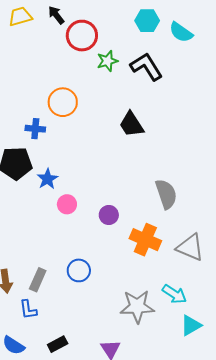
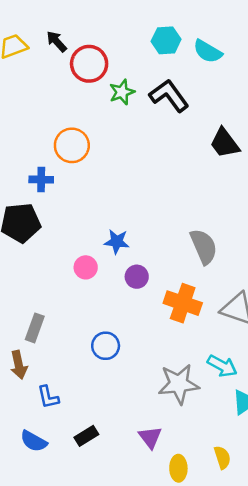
black trapezoid: (131, 124) -> (225, 143), moved
blue star: (47, 179) -> (117, 242), moved, turned -30
gray rectangle: (38, 280) -> (35, 328), moved

